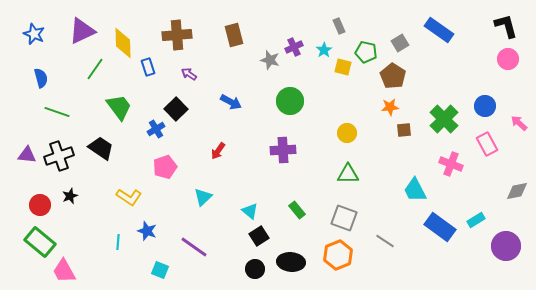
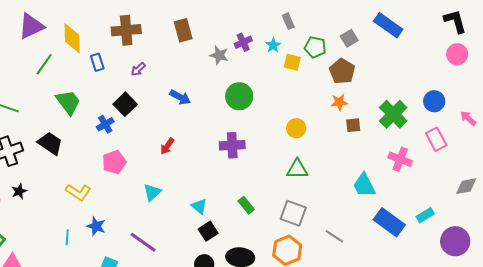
purple arrow: (189, 74) -> (138, 69), turned -77

